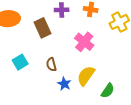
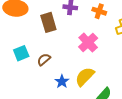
brown semicircle: (51, 64) -> (44, 59), moved, turned 56

